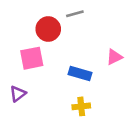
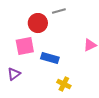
blue rectangle: (80, 73) -> (50, 58), moved
yellow cross: (81, 106) -> (64, 84), turned 32

